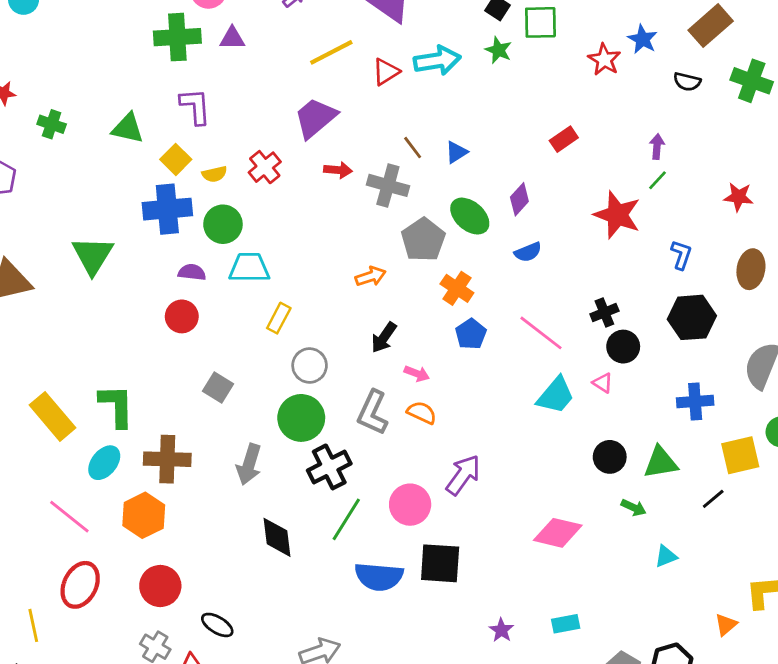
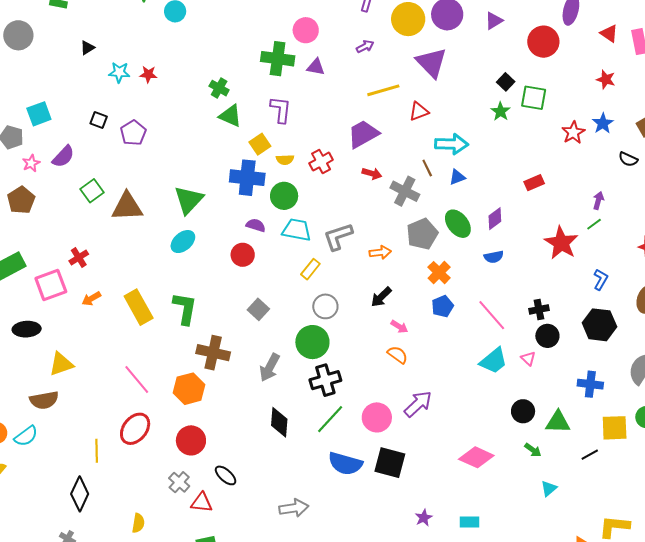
cyan arrow: (437, 61) -> (452, 144), moved
green cross: (52, 124) -> (219, 88), moved
gray L-shape: (373, 413) -> (338, 237), moved, turned 36
cyan ellipse: (104, 463) -> (183, 242), moved
cyan triangle: (666, 556) -> (549, 488), turned -30

